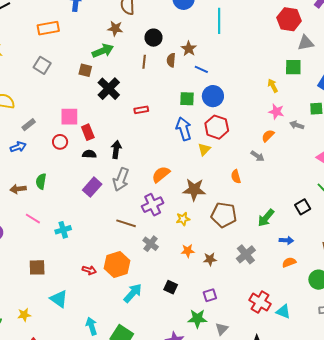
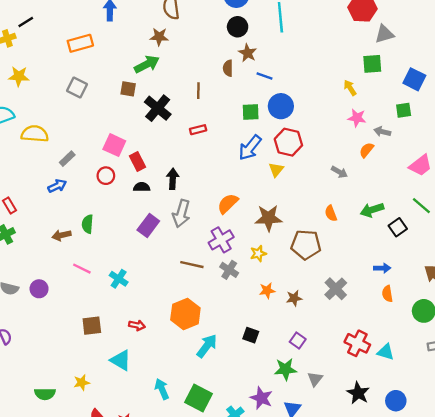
black circle: (154, 38) -> (238, 27), moved
brown line: (144, 62) -> (198, 91), moved
pink square: (69, 117) -> (114, 145), turned 30
blue arrow: (184, 129) -> (250, 148), turned -120
orange semicircle: (268, 136) -> (367, 150), moved
orange semicircle: (236, 177) -> (331, 213), moved
green arrow: (266, 218) -> (372, 210), moved, turned 36
cyan cross: (63, 230) -> (119, 279), turned -35
gray cross: (151, 244) -> (229, 270), moved
orange semicircle: (289, 262) -> (387, 294), turned -72
red arrow: (89, 270) -> (137, 325), moved
purple square: (210, 295) -> (298, 341), turned -32

